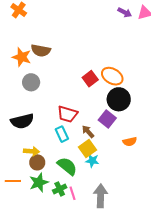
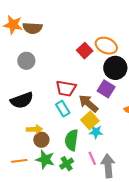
orange star: (22, 57) -> (13, 25), moved
brown arrow: (88, 132) -> (88, 103), size x1.5
green semicircle: (67, 166) -> (72, 140), turned -115
green star: (39, 182) -> (45, 159), turned -30
pink line: (73, 193) -> (92, 158), moved

